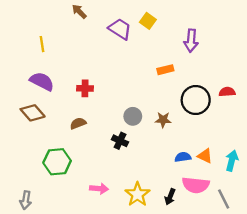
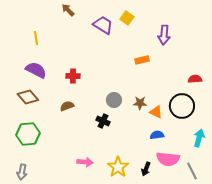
black circle: (196, 100) -> (182, 106), moved
orange triangle: (205, 156) -> (156, 112), moved
green hexagon: (57, 162) -> (28, 134), moved

